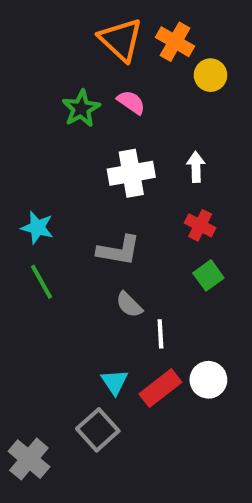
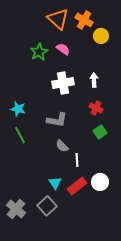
gray cross: (29, 459) -> (16, 209), moved

